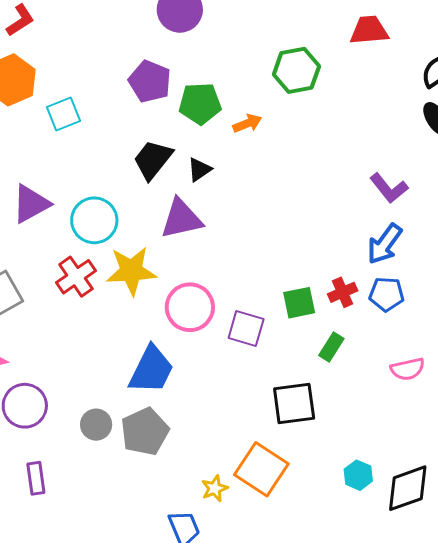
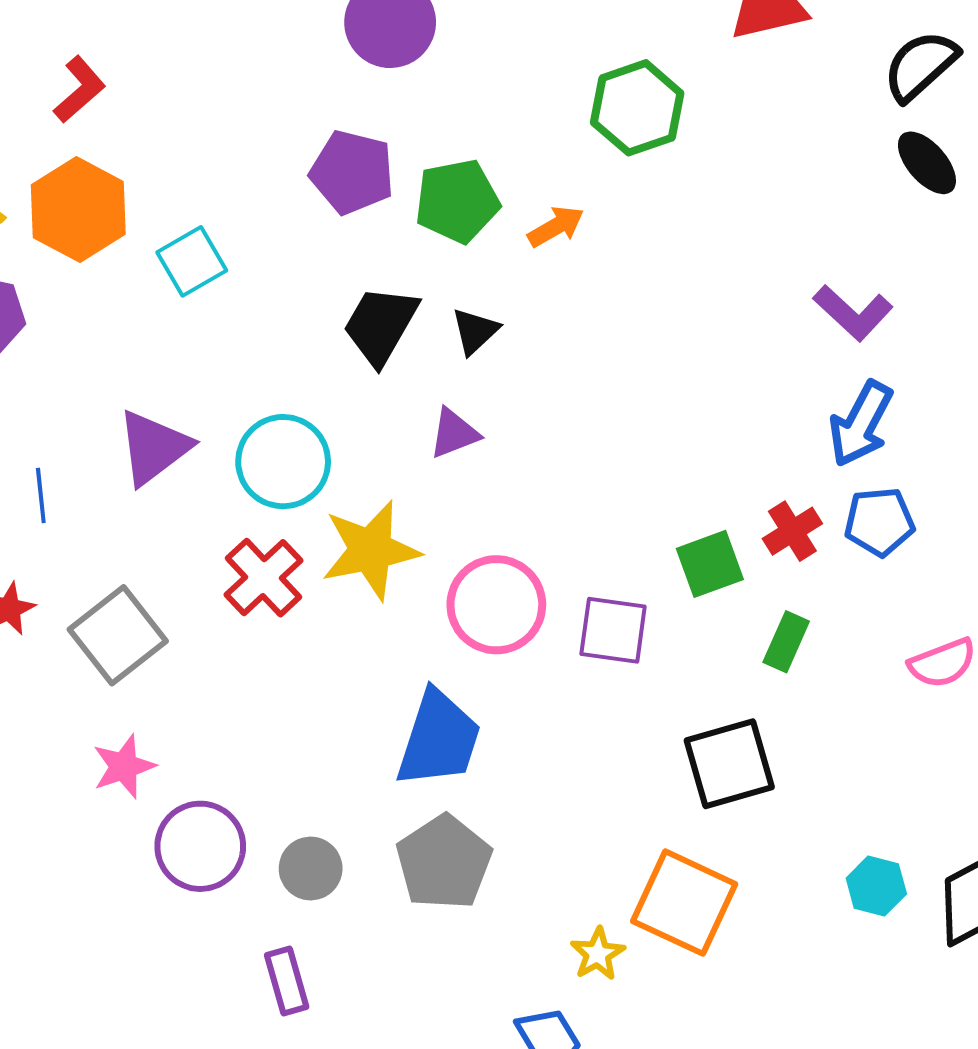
purple triangle: (181, 219) -> (454, 433), size x0.6
gray circle: (96, 425) -> (311, 868), moved
purple rectangle: (36, 478) -> (287, 981), moved

